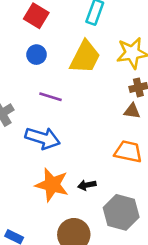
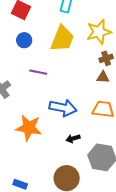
blue arrow: (43, 138) -> (63, 108), moved
orange star: (52, 185) -> (29, 128), moved

